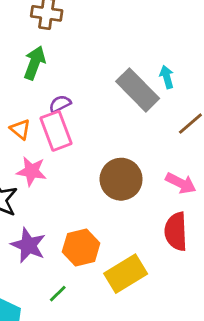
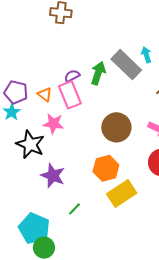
green arrow: (35, 63) -> (98, 73), moved
orange hexagon: (81, 247) -> (106, 168), moved

